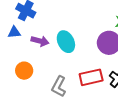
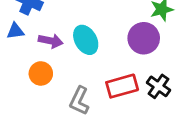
orange circle: (24, 71) -> (41, 73), moved

